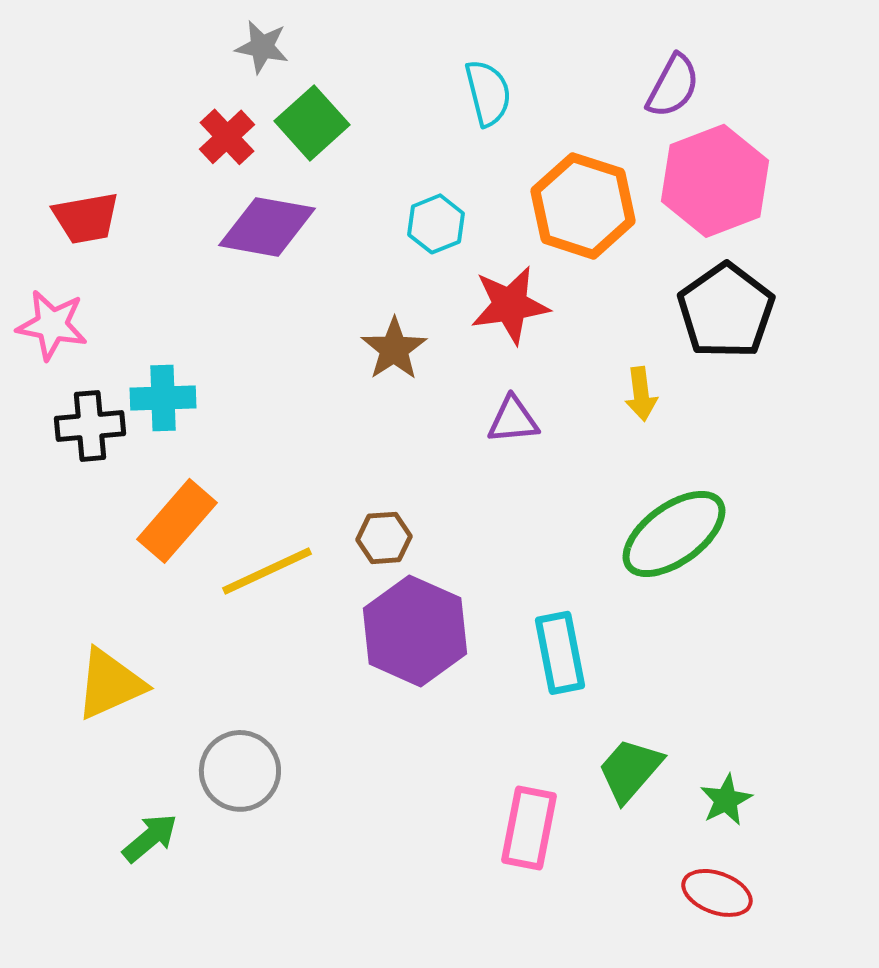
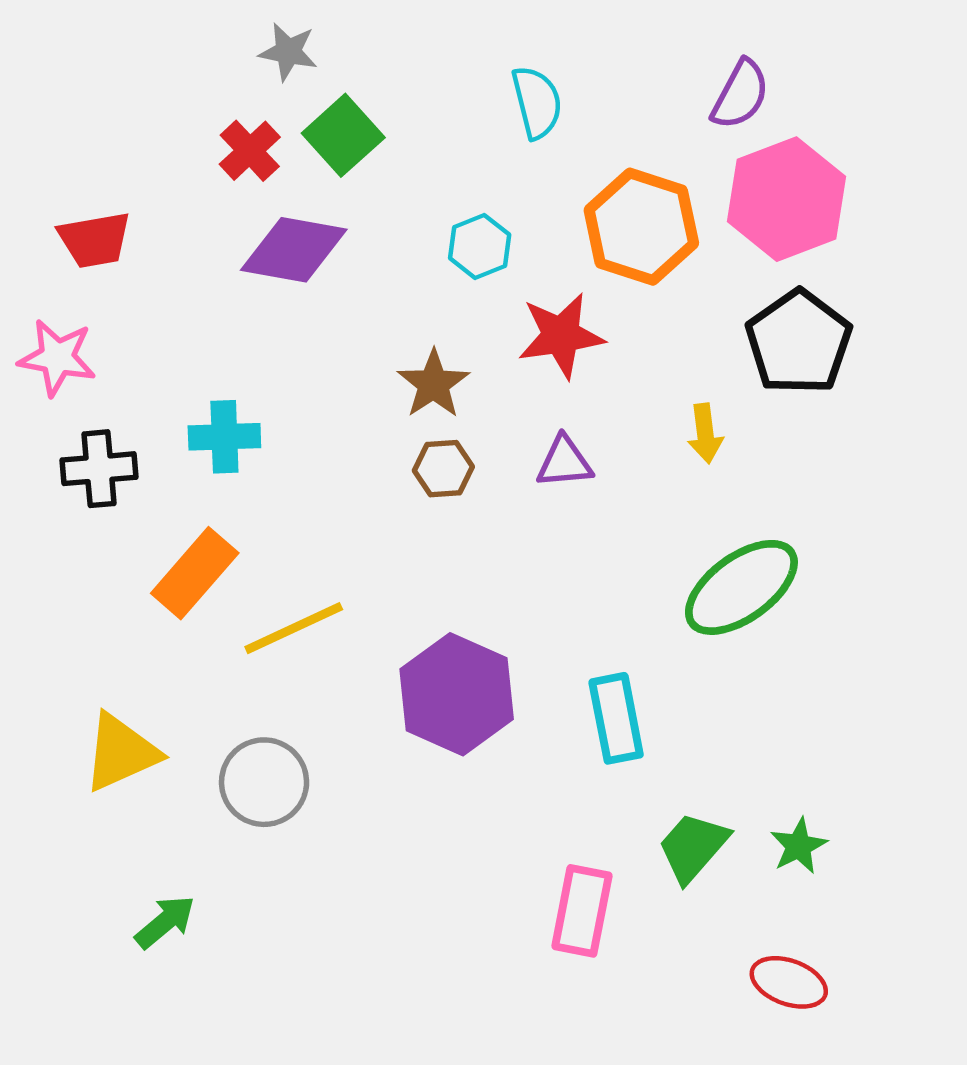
cyan cross: (163, 398) -> (224, 437), moved
brown hexagon: (384, 538) -> (443, 469), moved
gray circle: (240, 771) -> (264, 782), moved
green star: (726, 800) -> (799, 846), moved

